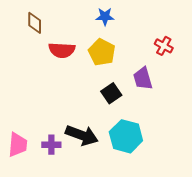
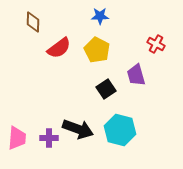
red semicircle: (62, 50) -> (59, 48), turned -40

